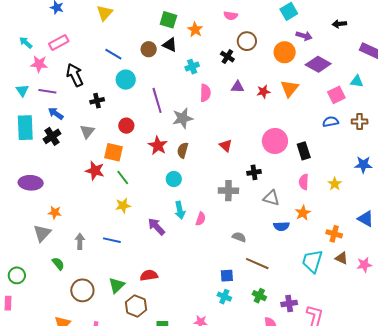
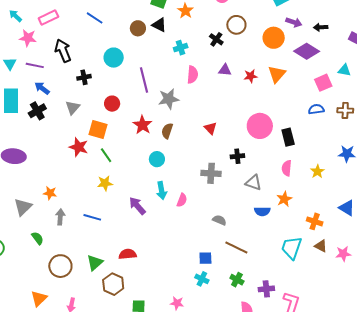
black arrow: (339, 24) -> (321, 27), moved
blue line: (113, 54) -> (95, 18), moved
orange star: (55, 212) -> (50, 193), moved

